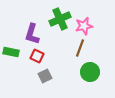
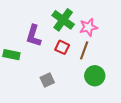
green cross: (60, 19) -> (63, 20), turned -30
red square: (37, 56) -> (62, 47), moved

